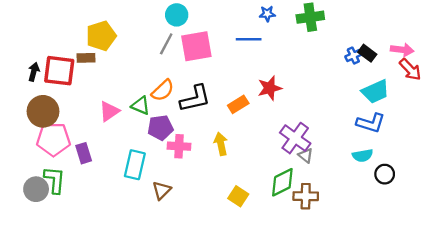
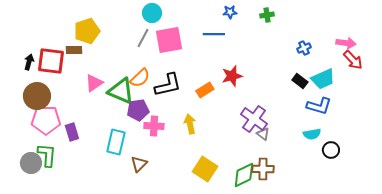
green cross: (310, 17) -> (267, 15), size x0.6
black rectangle: (367, 53) -> (300, 81), moved
green triangle: (141, 106) -> (121, 91), size x1.6
pink triangle: (109, 111) -> (94, 83), moved
green diamond: (282, 182) -> (244, 175), moved
yellow square: (238, 196) -> (205, 169), size x1.4

